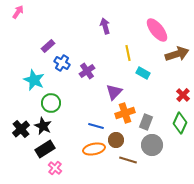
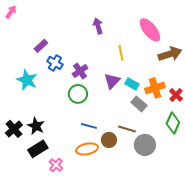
cyan rectangle: (143, 73) -> (132, 84), moved
purple triangle: (114, 92) -> (112, 81), moved
green circle: (51, 103) -> (78, 94), moved
orange cross: (125, 113) -> (155, 88), moved
gray rectangle: (146, 122) -> (139, 104), moved, turned -70
brown line: (128, 160) -> (127, 129), moved
pink cross: (55, 168) -> (56, 165), moved

